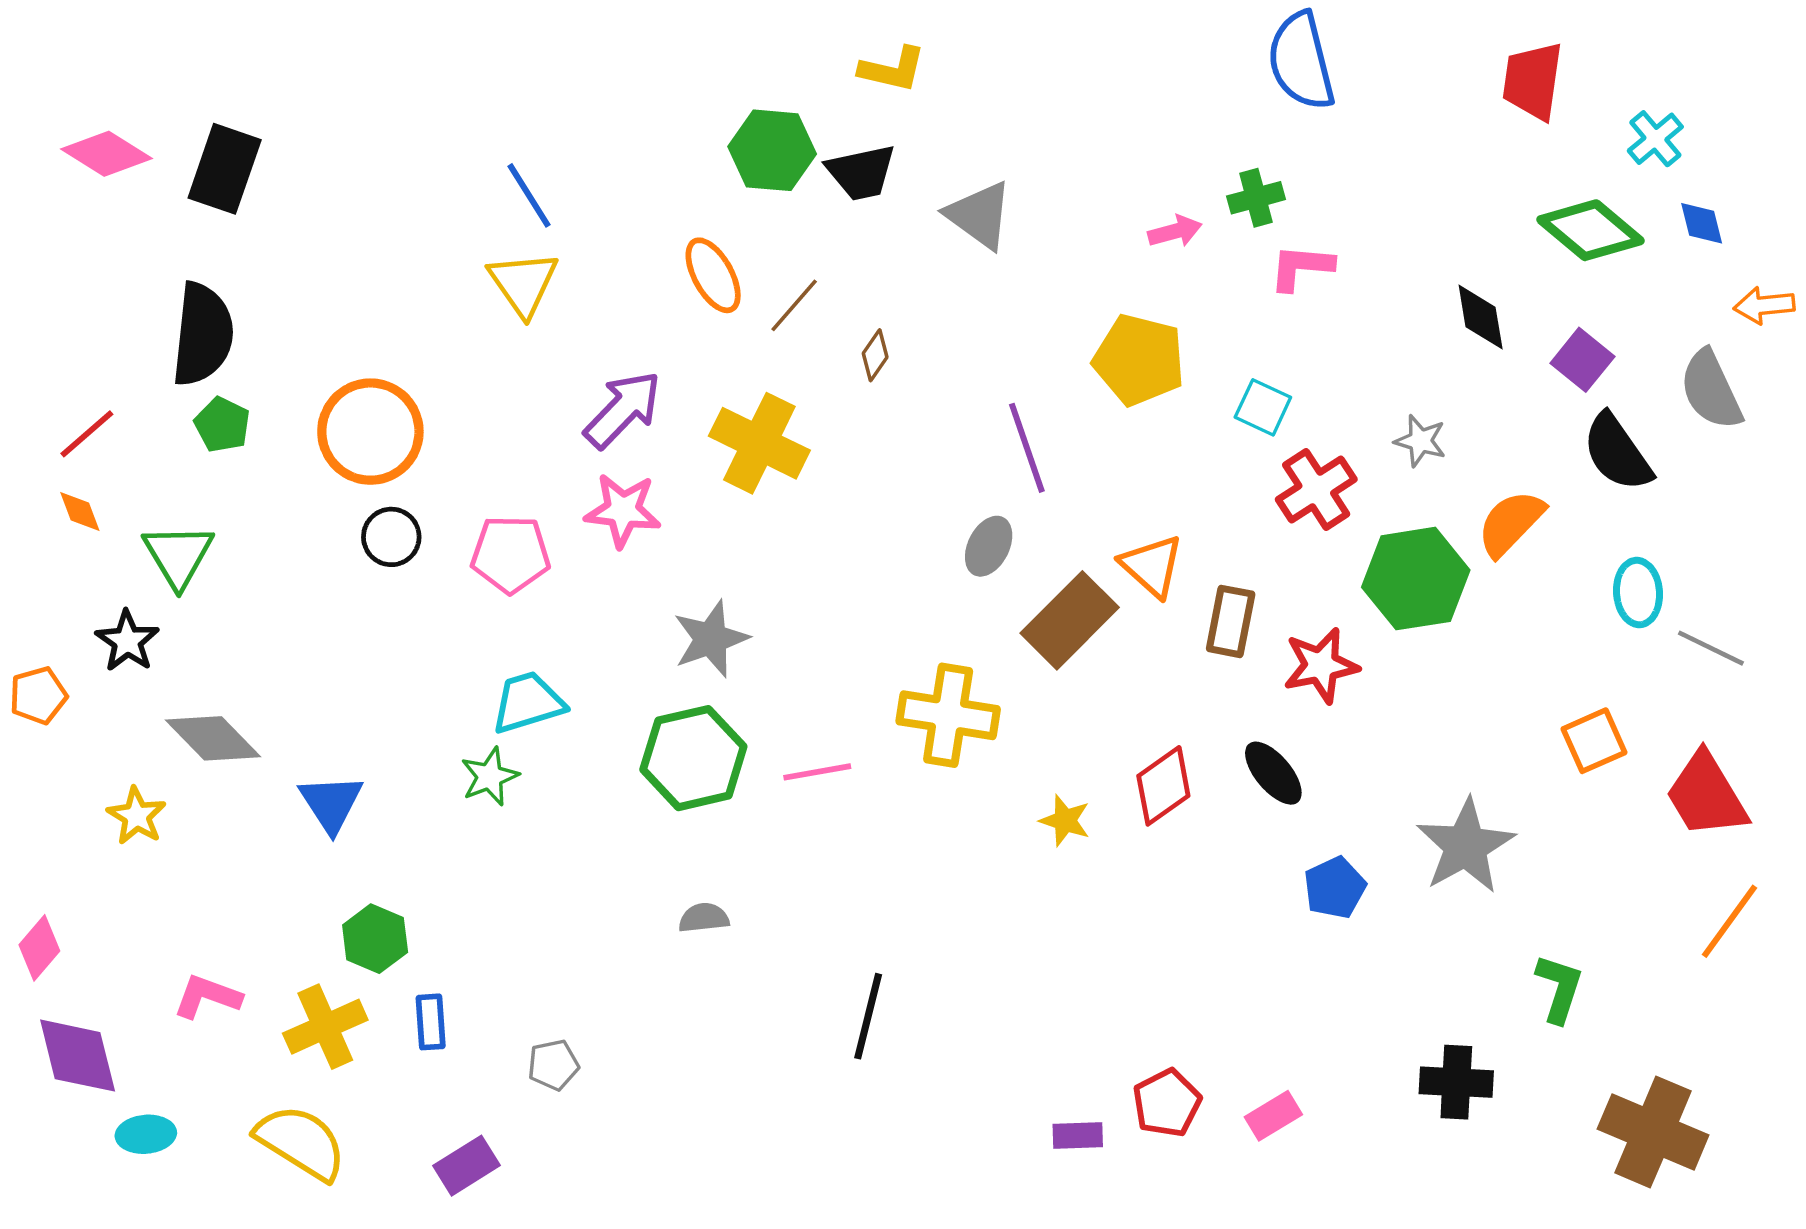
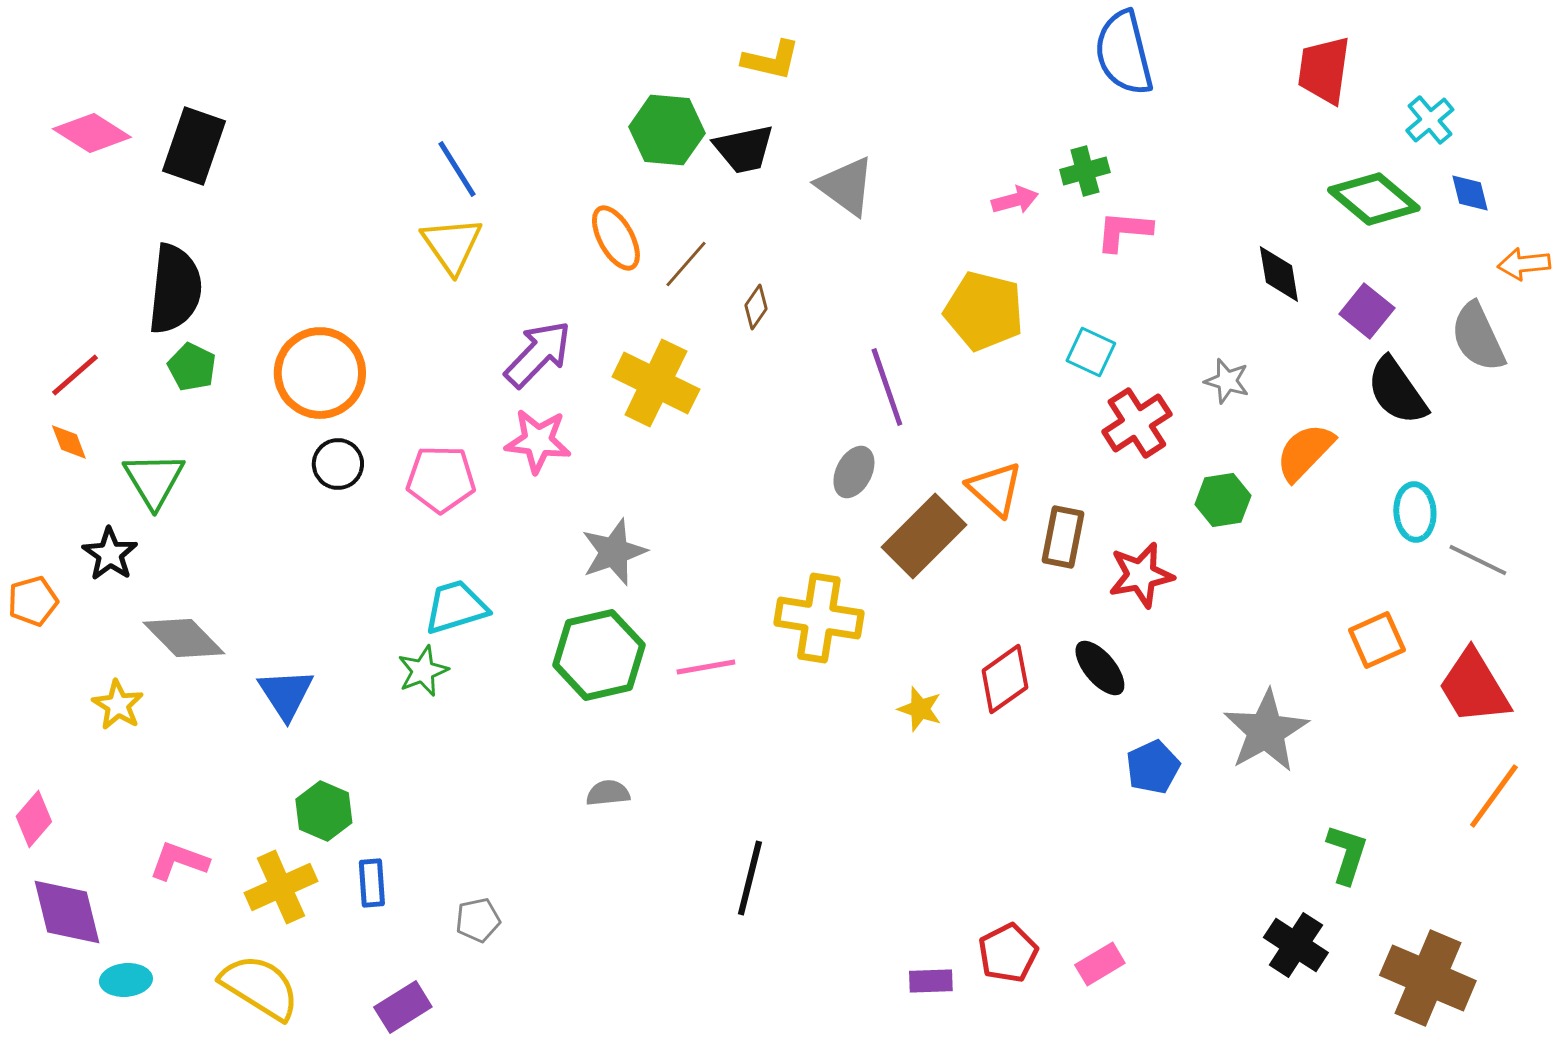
green hexagon: (1416, 579) -> (1223, 500), size x0.6
black cross: (1456, 1082) -> (1296, 945), moved, turned 30

